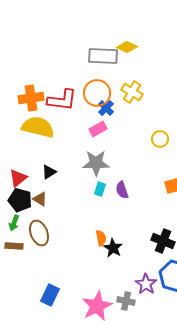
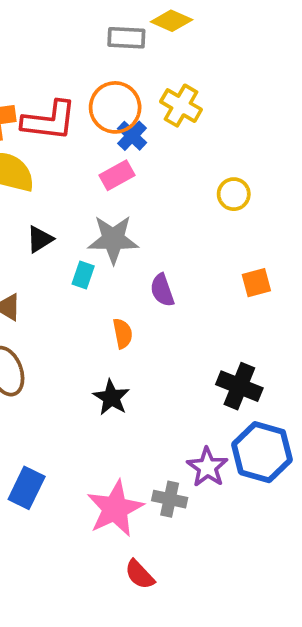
gray rectangle: (103, 56) -> (126, 38), size x0.7
black triangle: (49, 172) -> (40, 239), moved
cyan rectangle: (100, 189) -> (83, 275), moved
orange semicircle: (101, 238) -> (123, 333), moved
black star: (113, 248) -> (111, 397), moved

